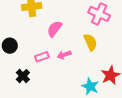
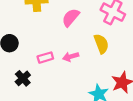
pink semicircle: (55, 29) -> (71, 17), moved

